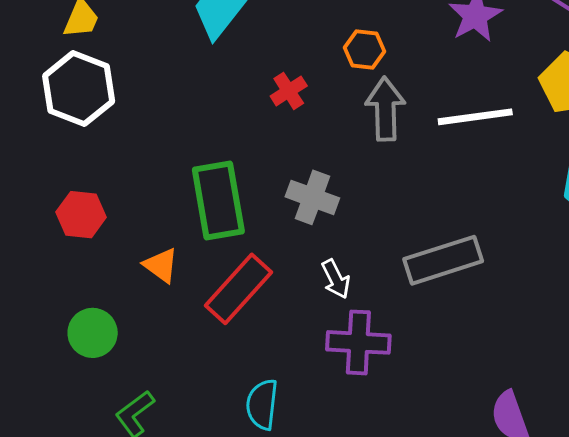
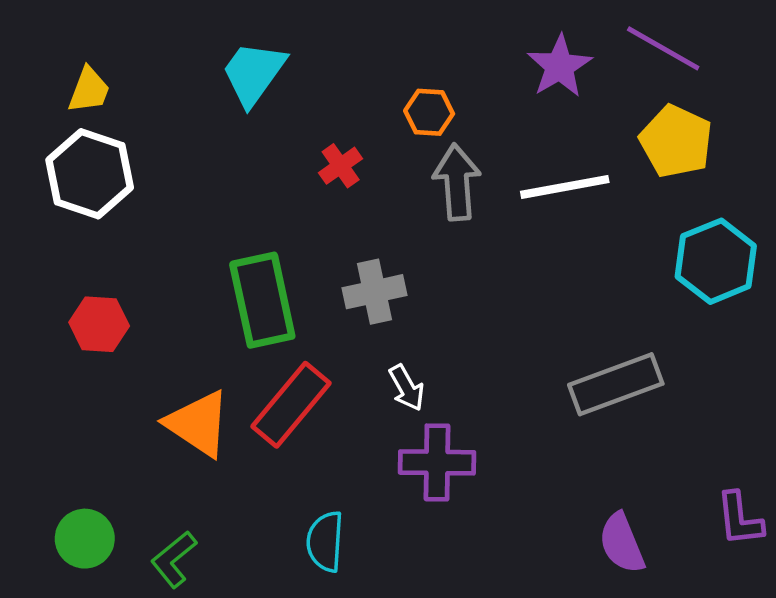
gray cross: (312, 197) -> (375, 292), turned -30
gray rectangle: (443, 260) -> (616, 384), moved
orange triangle: (161, 265) -> (198, 424), moved, size x1.6
green circle: (93, 333) -> (85, 539), moved

